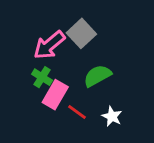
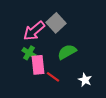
pink rectangle: (55, 95) -> (38, 65), turned -36
white star: (112, 116) -> (85, 80), moved

